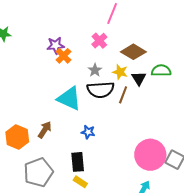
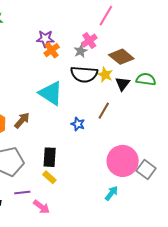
gray star: (95, 70) -> (81, 51), moved
black semicircle: (101, 90) -> (84, 74), moved
brown line: (123, 95) -> (104, 111), moved
blue star: (88, 132) -> (78, 124), moved

